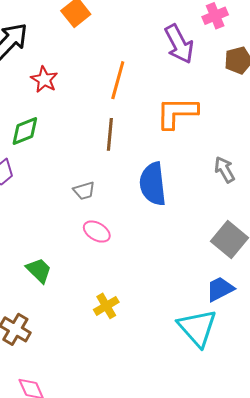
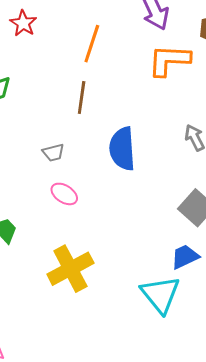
red star: (44, 80) -> (23, 23), moved
orange L-shape: (177, 113) -> (169, 60), moved
yellow cross: (106, 306) -> (70, 269), size x1.8

